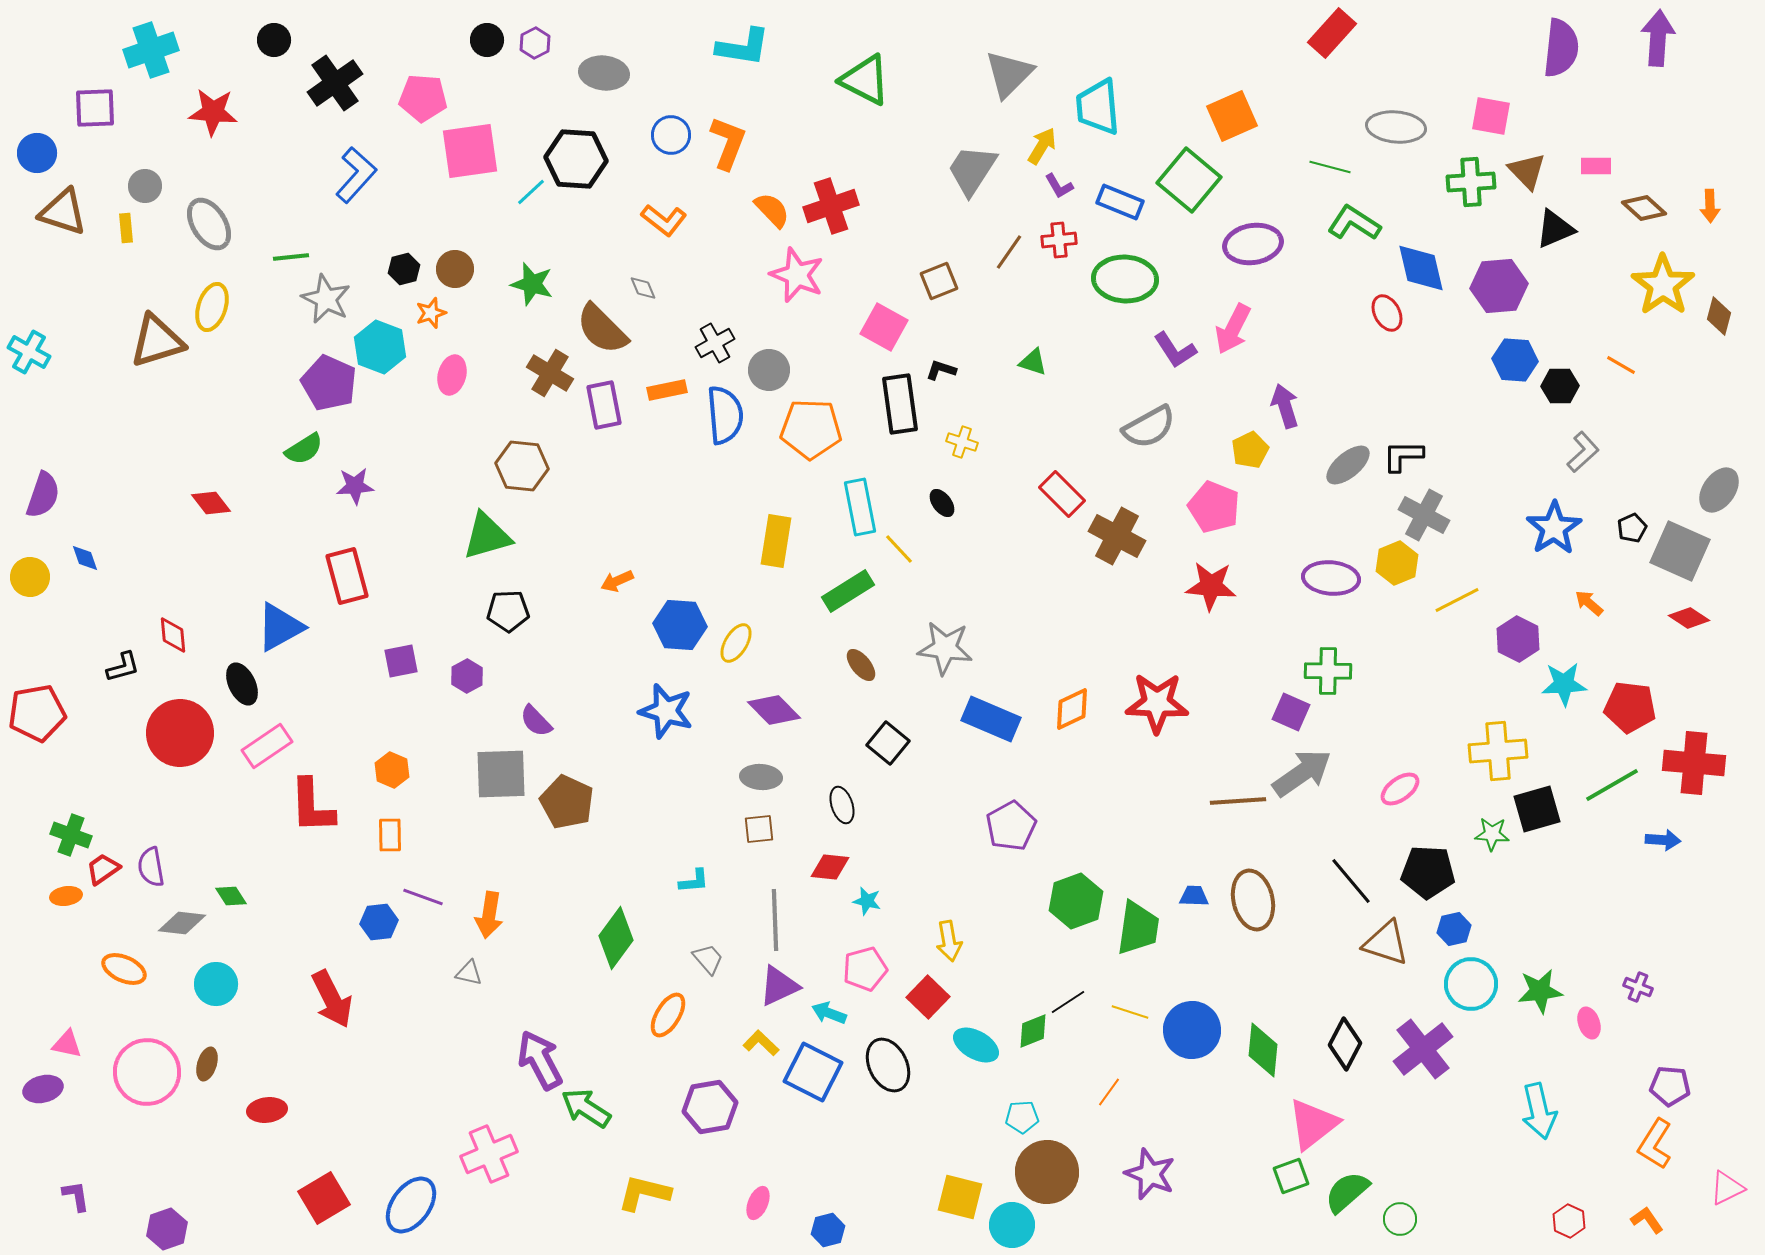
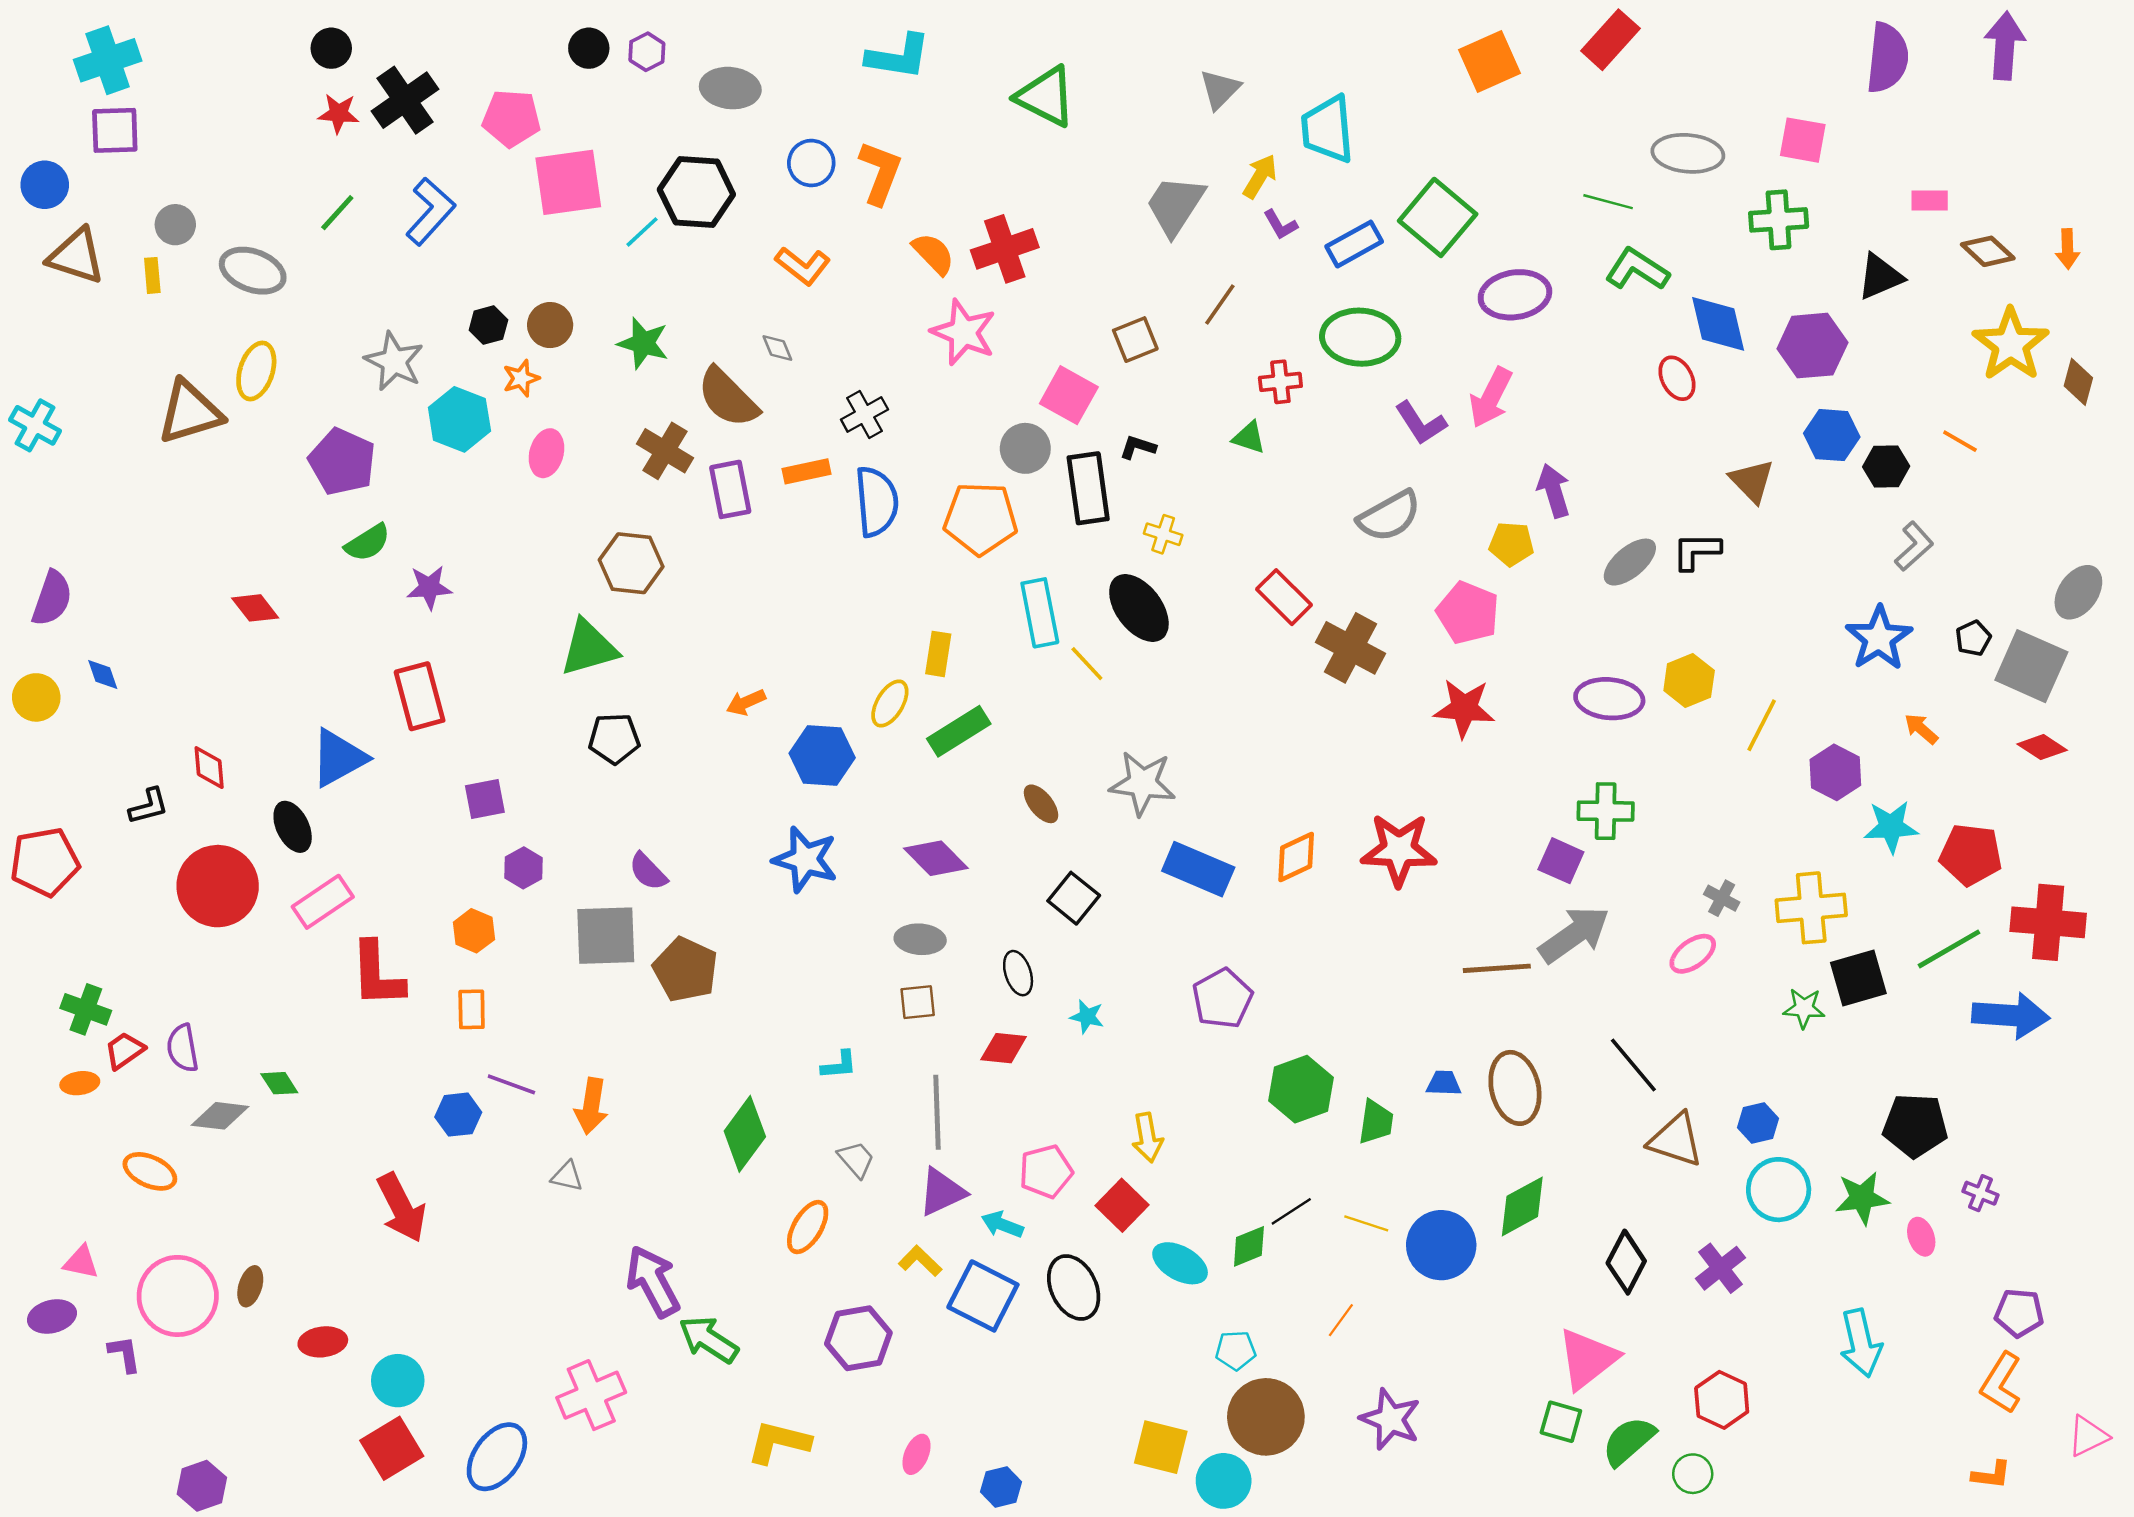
cyan cross: (151, 50) -> (108, 60), moved
gray triangle: (1009, 74) -> (1220, 89), size x0.7
red star: (213, 112) -> (339, 113), moved, size x0.7
orange square: (1232, 116) -> (1490, 61), moved
brown triangle: (1527, 171) -> (1752, 481), moved
blue rectangle: (1120, 202) -> (1354, 244), turned -51
gray ellipse: (209, 224) -> (253, 271), turned -38
red cross: (1059, 240) -> (1280, 382), moved
green line: (291, 257) -> (337, 213), moved, turned -42
gray circle: (769, 370) -> (1025, 448), moved
purple pentagon: (329, 383) -> (342, 462), moved
yellow pentagon: (1250, 450) -> (1511, 544), turned 30
black ellipse: (942, 503) -> (1139, 608), size x2.0
gray cross: (1424, 515) -> (1722, 898), moved, size x0.6
yellow rectangle: (776, 541) -> (938, 654), size x0.7
green rectangle: (848, 591) -> (959, 731), moved
yellow line: (1457, 600) -> (1762, 725), turned -36
yellow ellipse: (736, 643) -> (890, 703), moved
purple hexagon: (467, 676) -> (524, 868), moved
blue arrow: (1663, 840) -> (2011, 1015), size x1.8
black pentagon: (1428, 872) -> (1915, 1125), moved
cyan star: (867, 901) -> (1087, 1017), moved
green trapezoid: (1138, 928) -> (1376, 1122), size x0.7
cyan circle: (216, 984) -> (398, 1381), moved
purple cross: (1423, 1049) -> (1721, 1268), size x0.7
green diamond: (1263, 1050) -> (1522, 1206), moved, turned 56
green square: (1291, 1176) -> (1561, 1422), turned 36
purple L-shape: (76, 1196) -> (125, 1354), moved
orange L-shape: (1647, 1220) -> (1991, 1475), turned 132
red hexagon: (1569, 1221) -> (1722, 1400), moved, size x1.4

